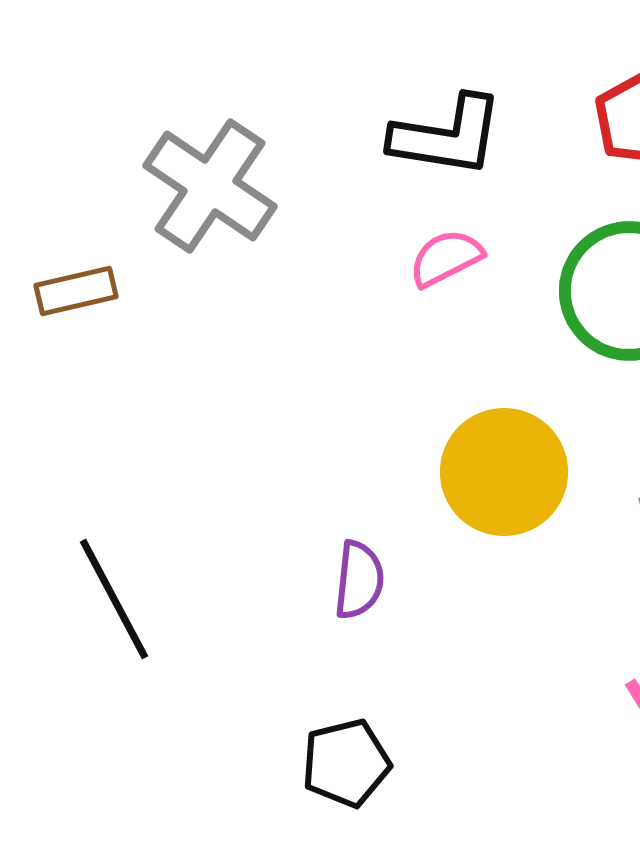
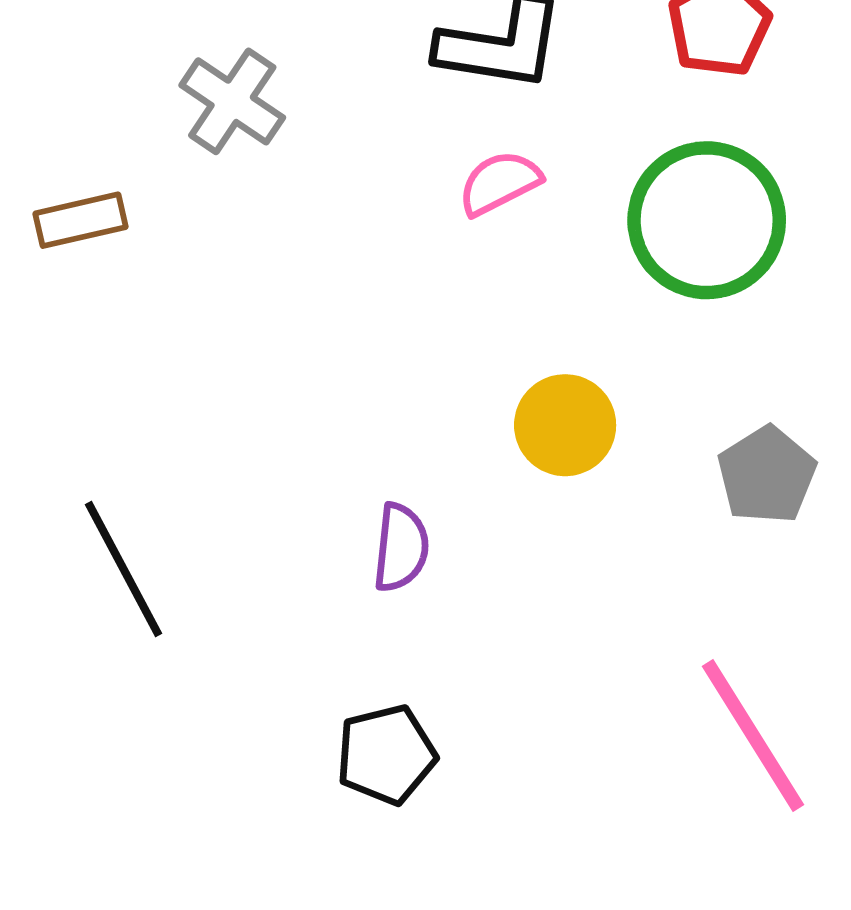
gray cross: (210, 186) -> (232, 101), size x0.7
yellow circle: (504, 472) -> (565, 425), size x0.7

